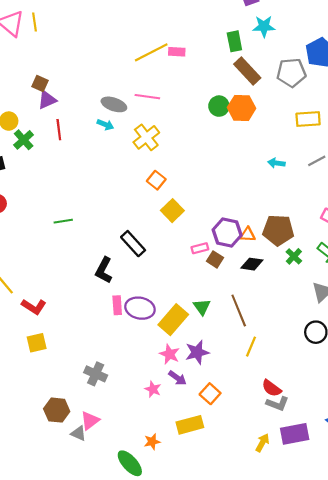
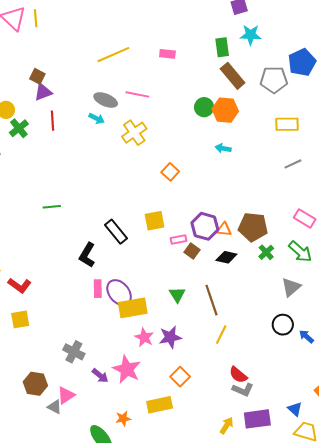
yellow line: (151, 52) -> (113, 55), moved
cyan arrow: (276, 163) -> (223, 148), moved
orange square: (156, 180) -> (170, 172), moved
yellow square: (172, 211) -> (155, 221), moved, turned 30
purple ellipse: (140, 308) -> (119, 293), turned 36
yellow rectangle: (173, 320) -> (133, 308), moved, turned 36
purple arrow: (177, 378) -> (100, 376), moved
pink star: (153, 389) -> (127, 369), size x1.8

